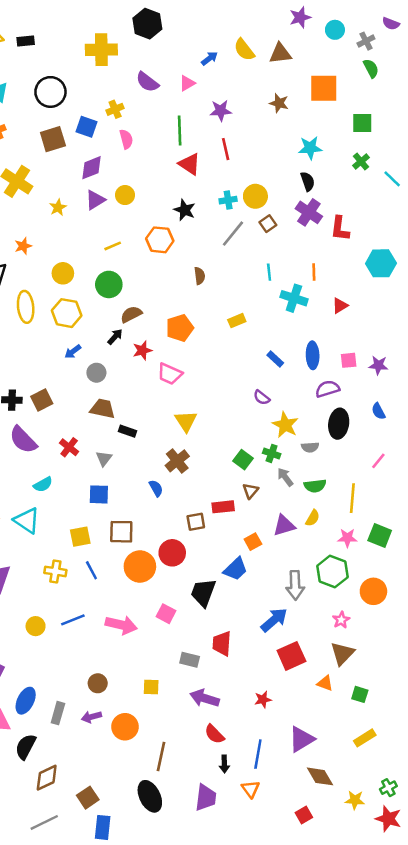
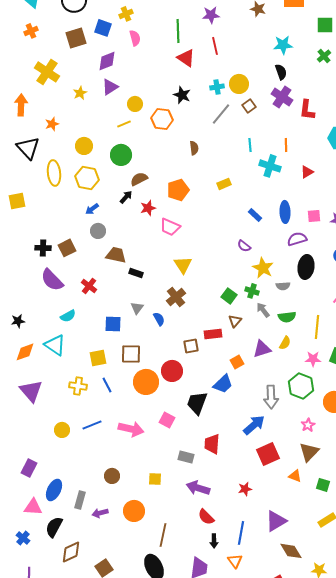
yellow circle: (125, 195) -> (135, 104), moved
gray circle: (96, 373) -> (98, 231), moved
gray triangle: (104, 458) -> (137, 308), moved
purple arrow: (91, 717) -> (100, 513), moved

